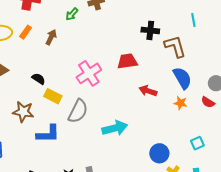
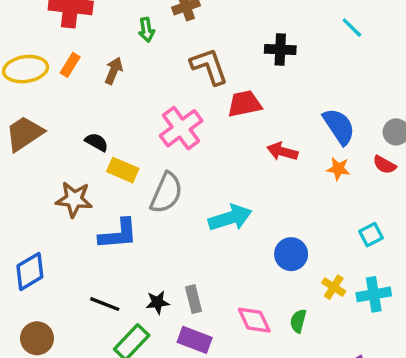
green arrow: (72, 14) -> (146, 30), turned -48
cyan line: (193, 20) -> (352, 28), turned -32
brown L-shape: (175, 46) -> (209, 66), moved
blue circle: (159, 153) -> (291, 254), moved

